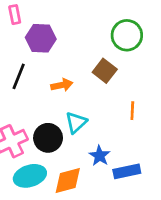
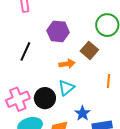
purple hexagon: (41, 38) -> (58, 31), moved
orange arrow: (62, 85) -> (67, 64), moved

